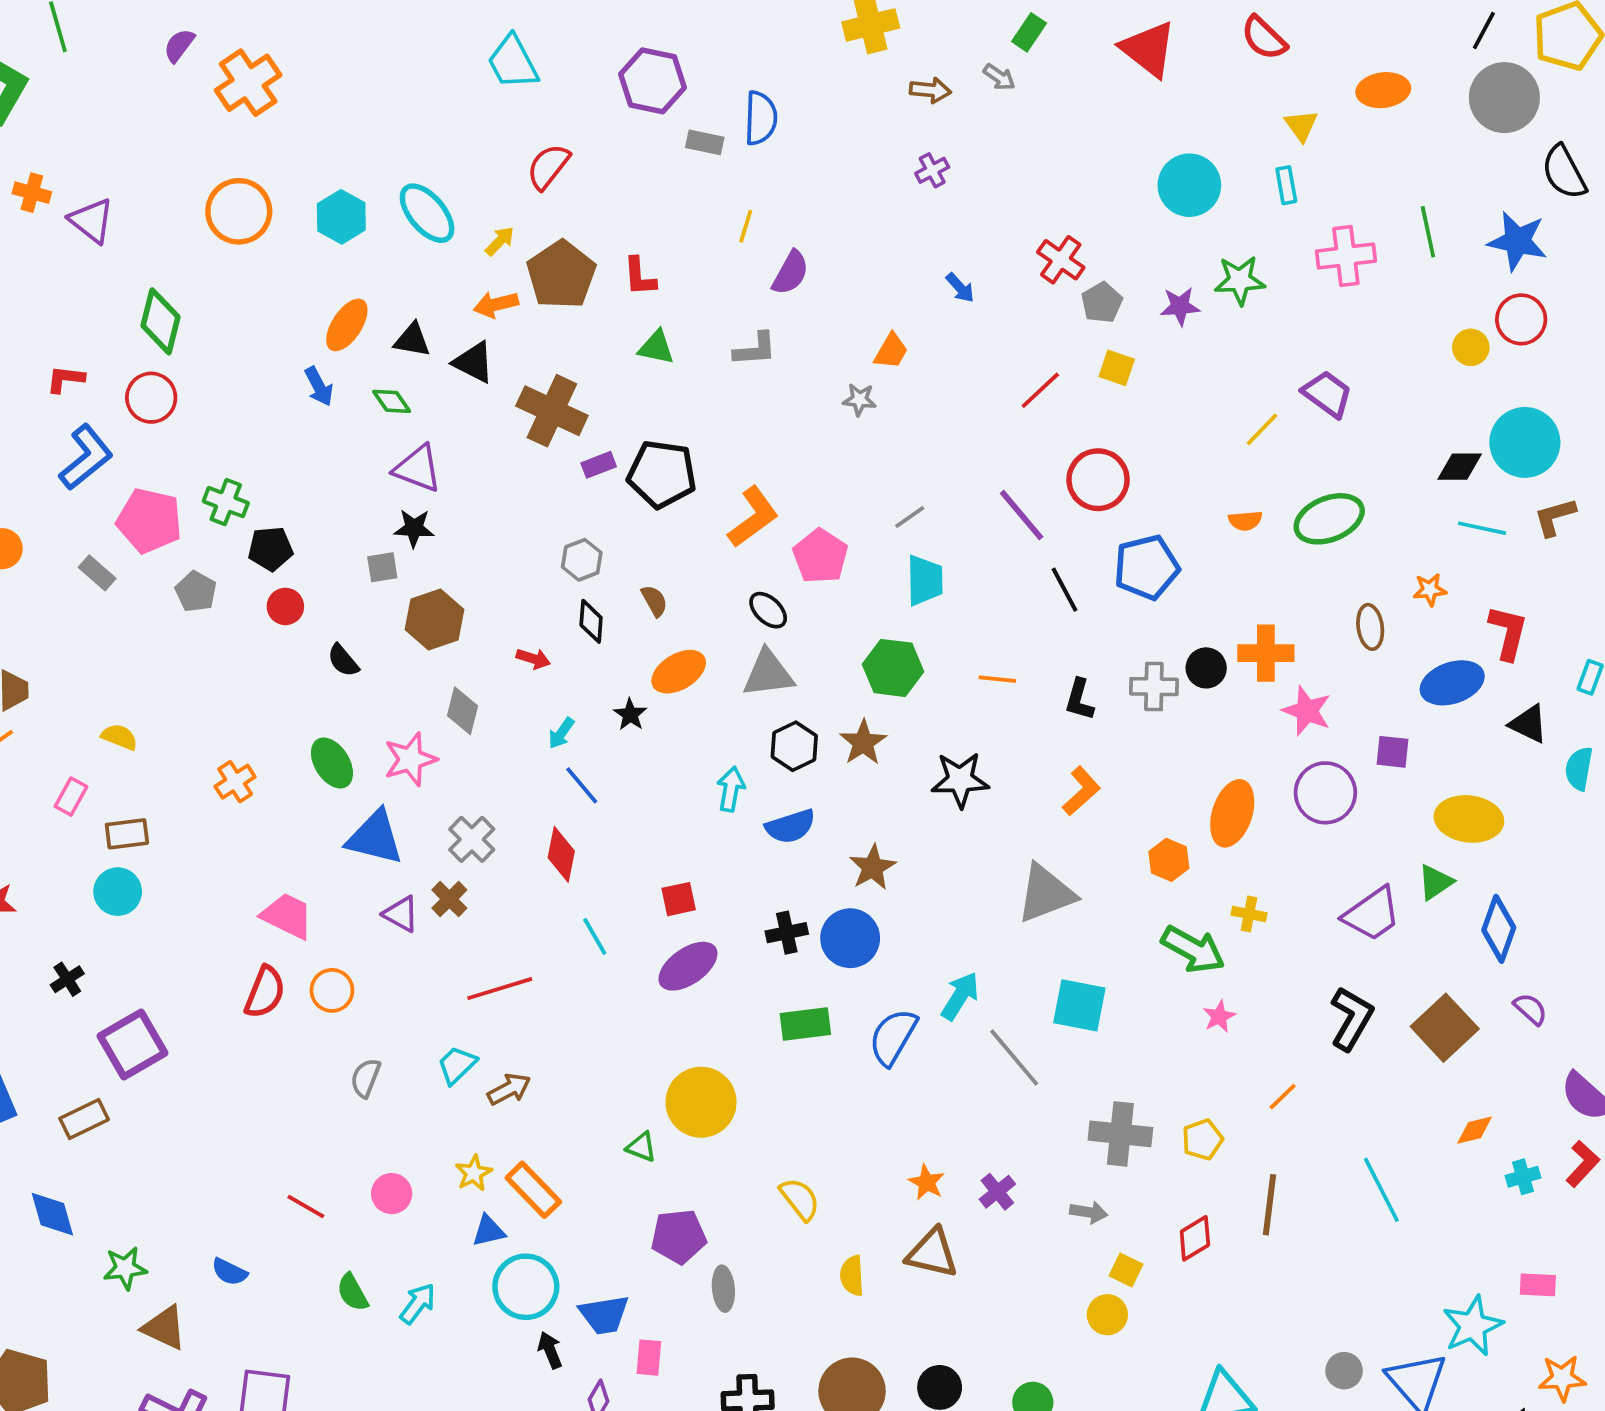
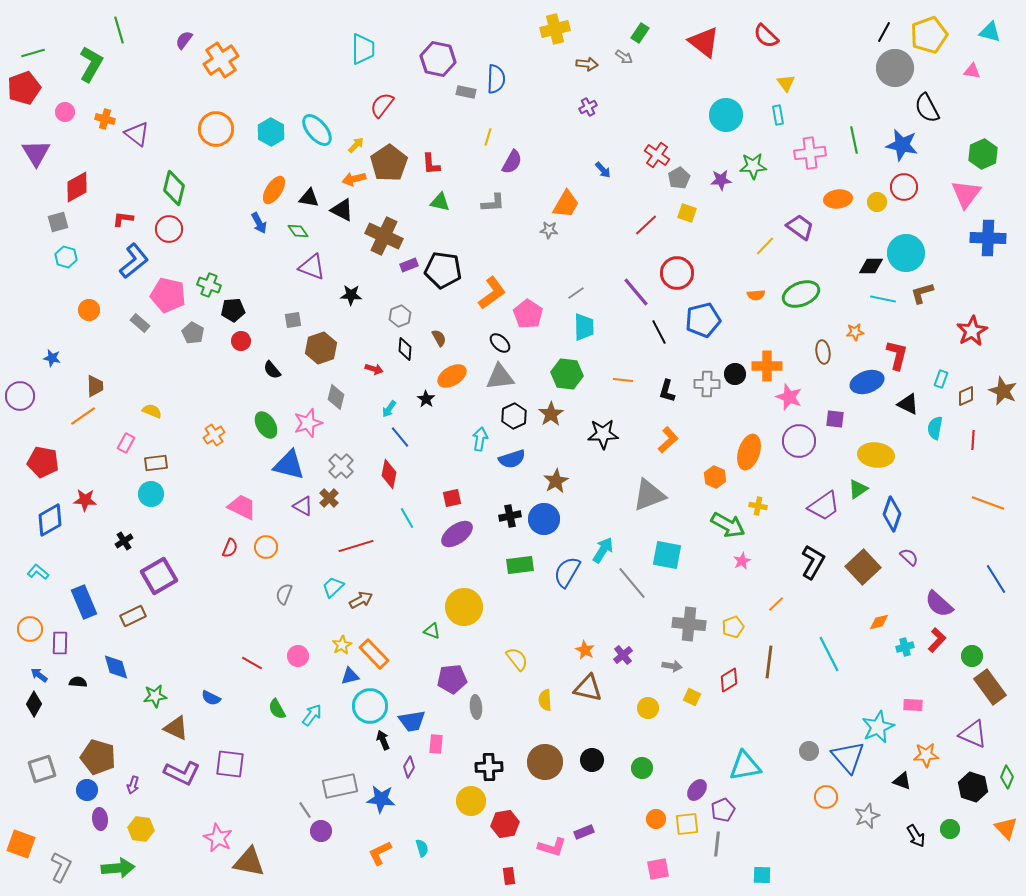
cyan trapezoid: (513, 62) -> (363, 49), turned -152
orange ellipse: (1383, 90) -> (838, 199), moved
orange trapezoid: (891, 351) -> (566, 204), size x1.4
black star: (414, 528) -> (351, 295), moved
red semicircle: (265, 992) -> (230, 548), size x0.7
yellow circle: (1107, 1315) -> (648, 708), moved

